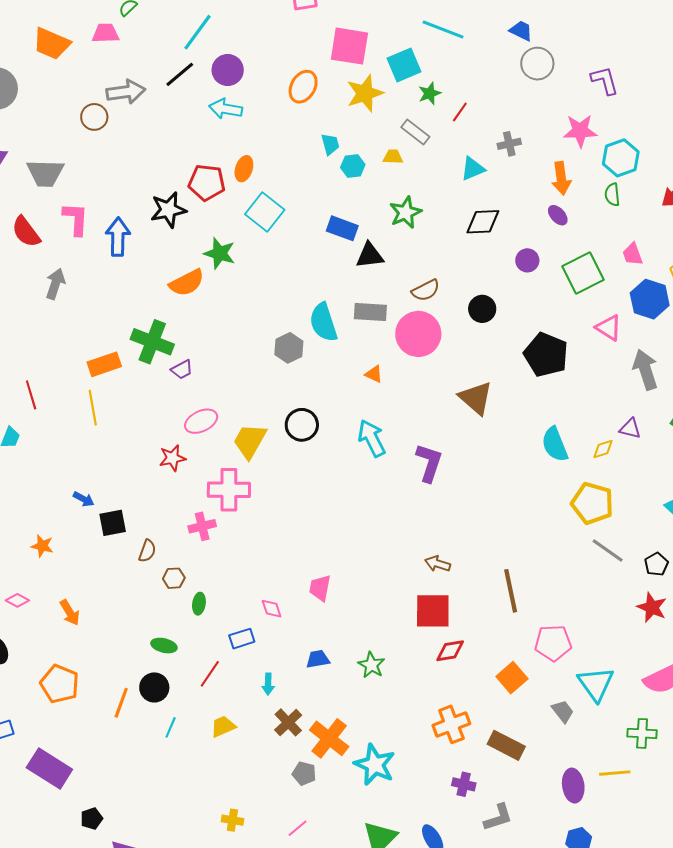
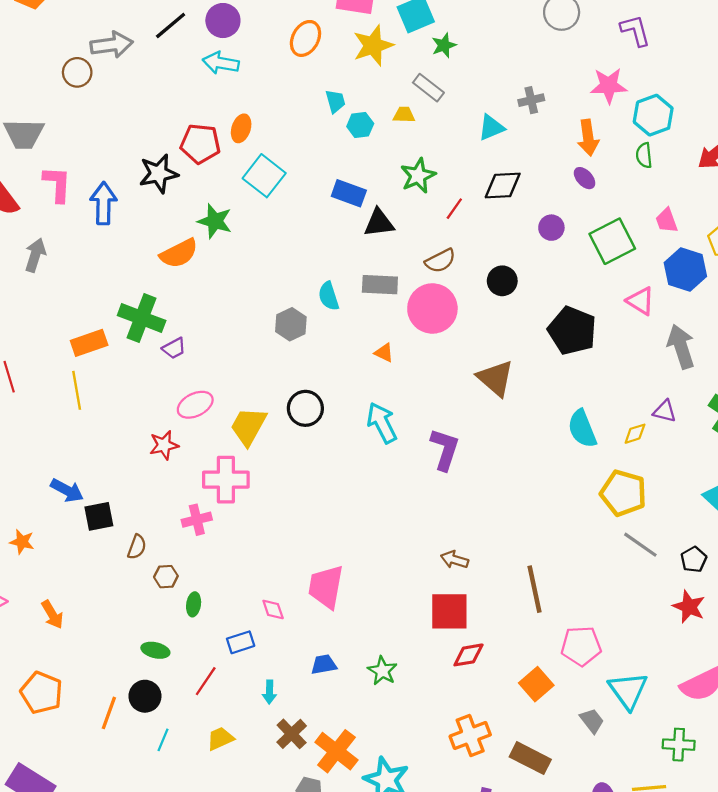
red line: (460, 112) -> (454, 209), moved
cyan semicircle: (323, 322) -> (329, 296), size x0.7
blue arrow: (84, 499) -> (67, 490), size x1.4
pink trapezoid: (320, 588) -> (326, 587), size x1.5

